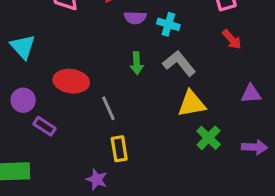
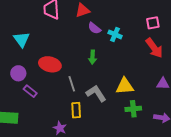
purple semicircle: (135, 18) -> (94, 28), turned 32
red arrow: (232, 39) -> (154, 48), size x1.5
gray L-shape: (179, 63) -> (96, 93), moved
green cross: (209, 138) -> (133, 109), turned 35

